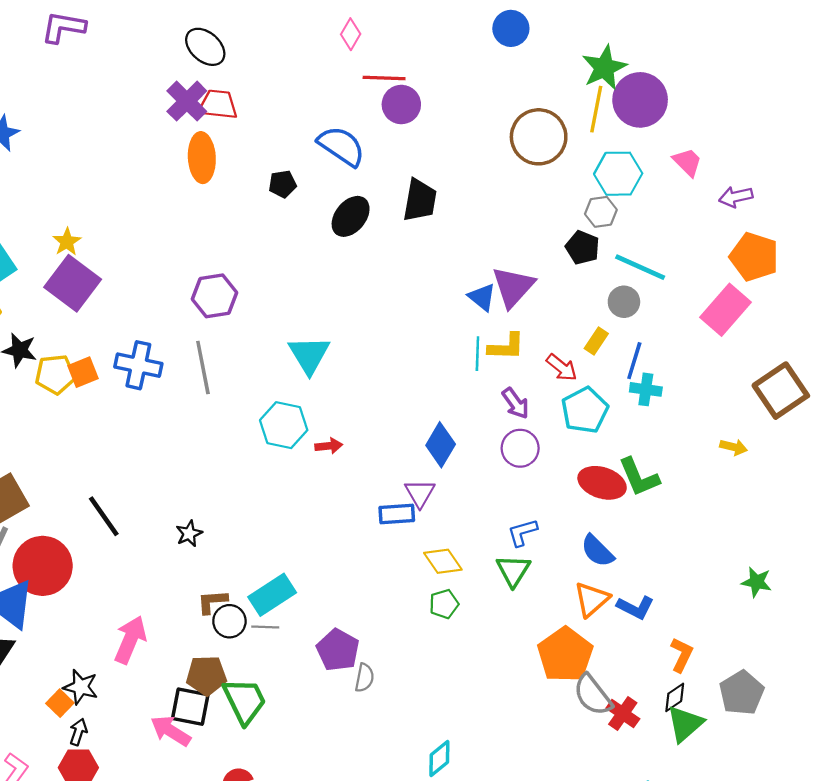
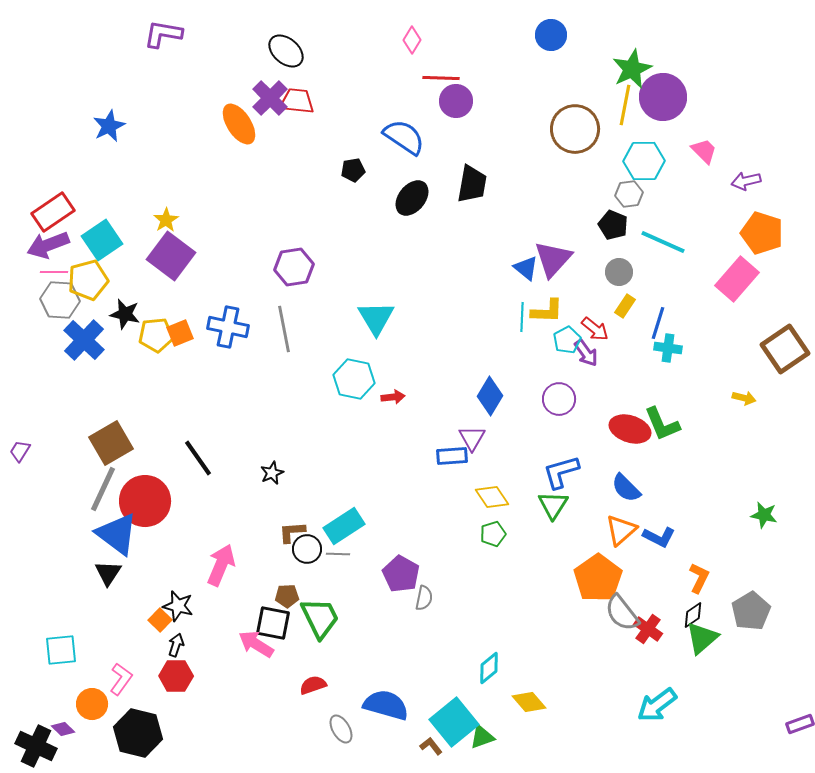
orange ellipse: (202, 158) -> (239, 124), moved, turned -30
gray circle: (624, 302) -> (619, 272), moved
purple arrow: (516, 403) -> (586, 353), moved
cyan pentagon: (585, 410) -> (567, 340), moved, size x0.7
blue L-shape: (522, 532) -> (561, 472), size x1.4
brown pentagon: (206, 675) -> (287, 596), size x0.7

